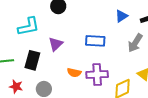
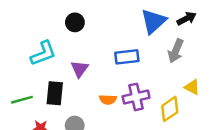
blue triangle: (122, 16) -> (153, 21), size x1.6

